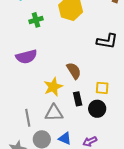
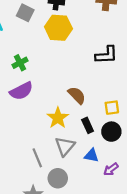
green cross: (36, 20) -> (20, 63), moved
gray triangle: (54, 113) -> (65, 146), turned -36
blue triangle: (65, 138) -> (91, 155), moved

